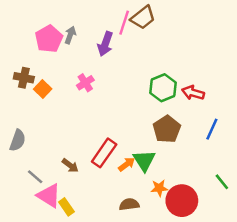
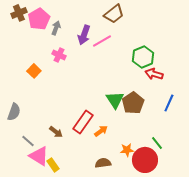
pink line: (124, 23) -> (102, 41), moved, turned 42
pink pentagon: (49, 39) -> (39, 19), moved
brown cross: (24, 78) -> (19, 13), moved, turned -35
pink cross: (85, 83) -> (59, 55), moved, turned -32
green hexagon: (163, 88) -> (143, 57), moved
green triangle: (144, 160) -> (115, 100), moved
green line: (222, 182) -> (157, 143), moved

